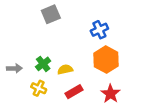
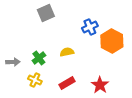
orange hexagon: (106, 60) -> (112, 41), moved
yellow semicircle: (65, 69) -> (67, 52), moved

